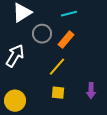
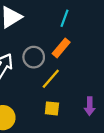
cyan line: (69, 14) -> (65, 18), turned -56
gray circle: (42, 34) -> (34, 57), moved

